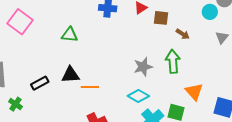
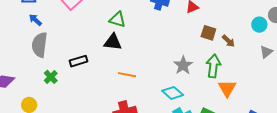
brown square: (161, 18) -> (208, 33), moved
gray star: (143, 67) -> (183, 65), turned -30
black triangle: (70, 75) -> (113, 42), moved
orange triangle: (194, 92) -> (227, 88), moved

